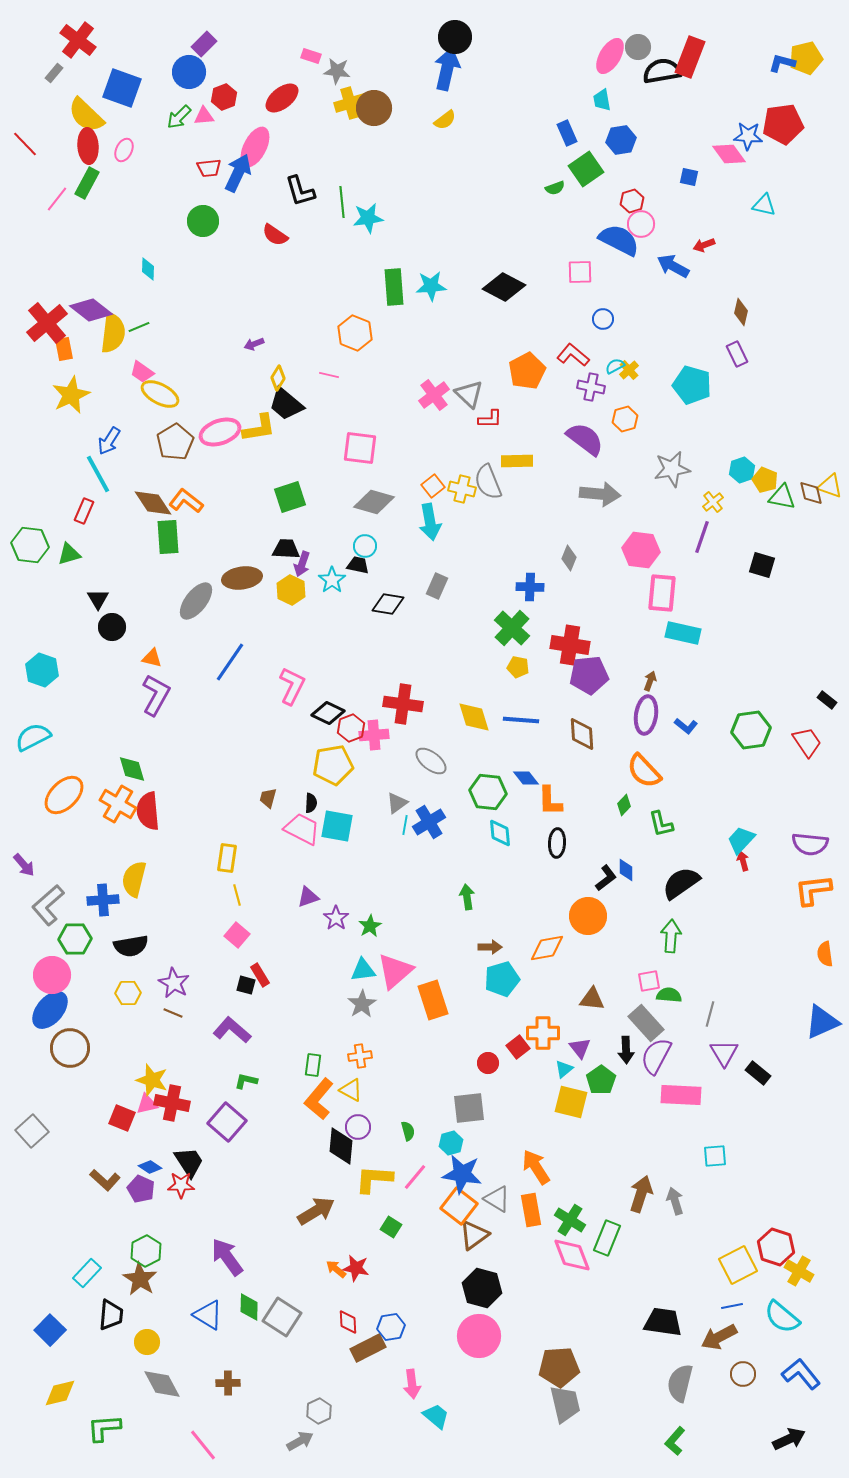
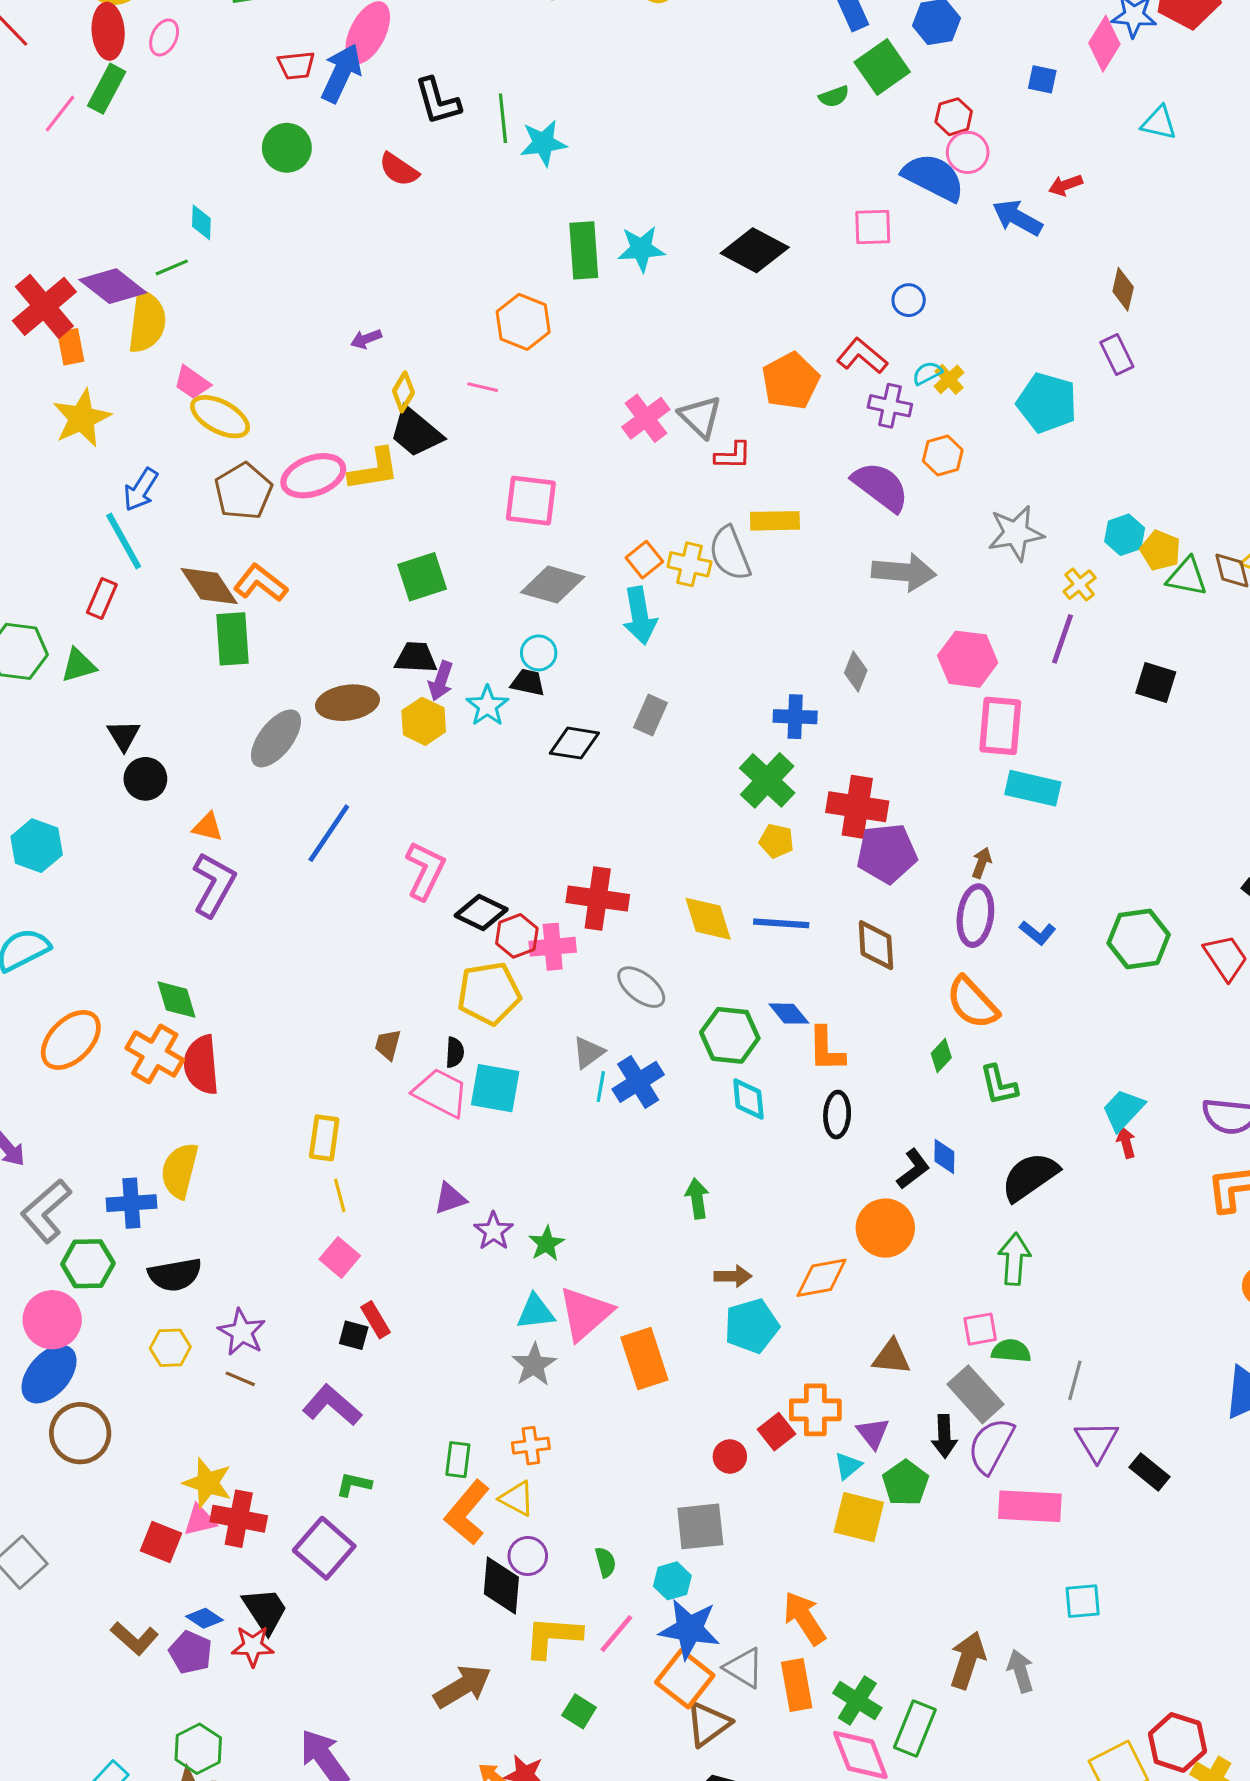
pink diamond: (729, 154) -> (1104, 44), turned 68
green line: (139, 327) -> (172, 267), moved

